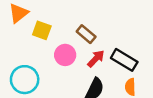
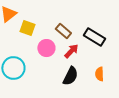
black rectangle: (124, 60) -> (94, 37), moved

